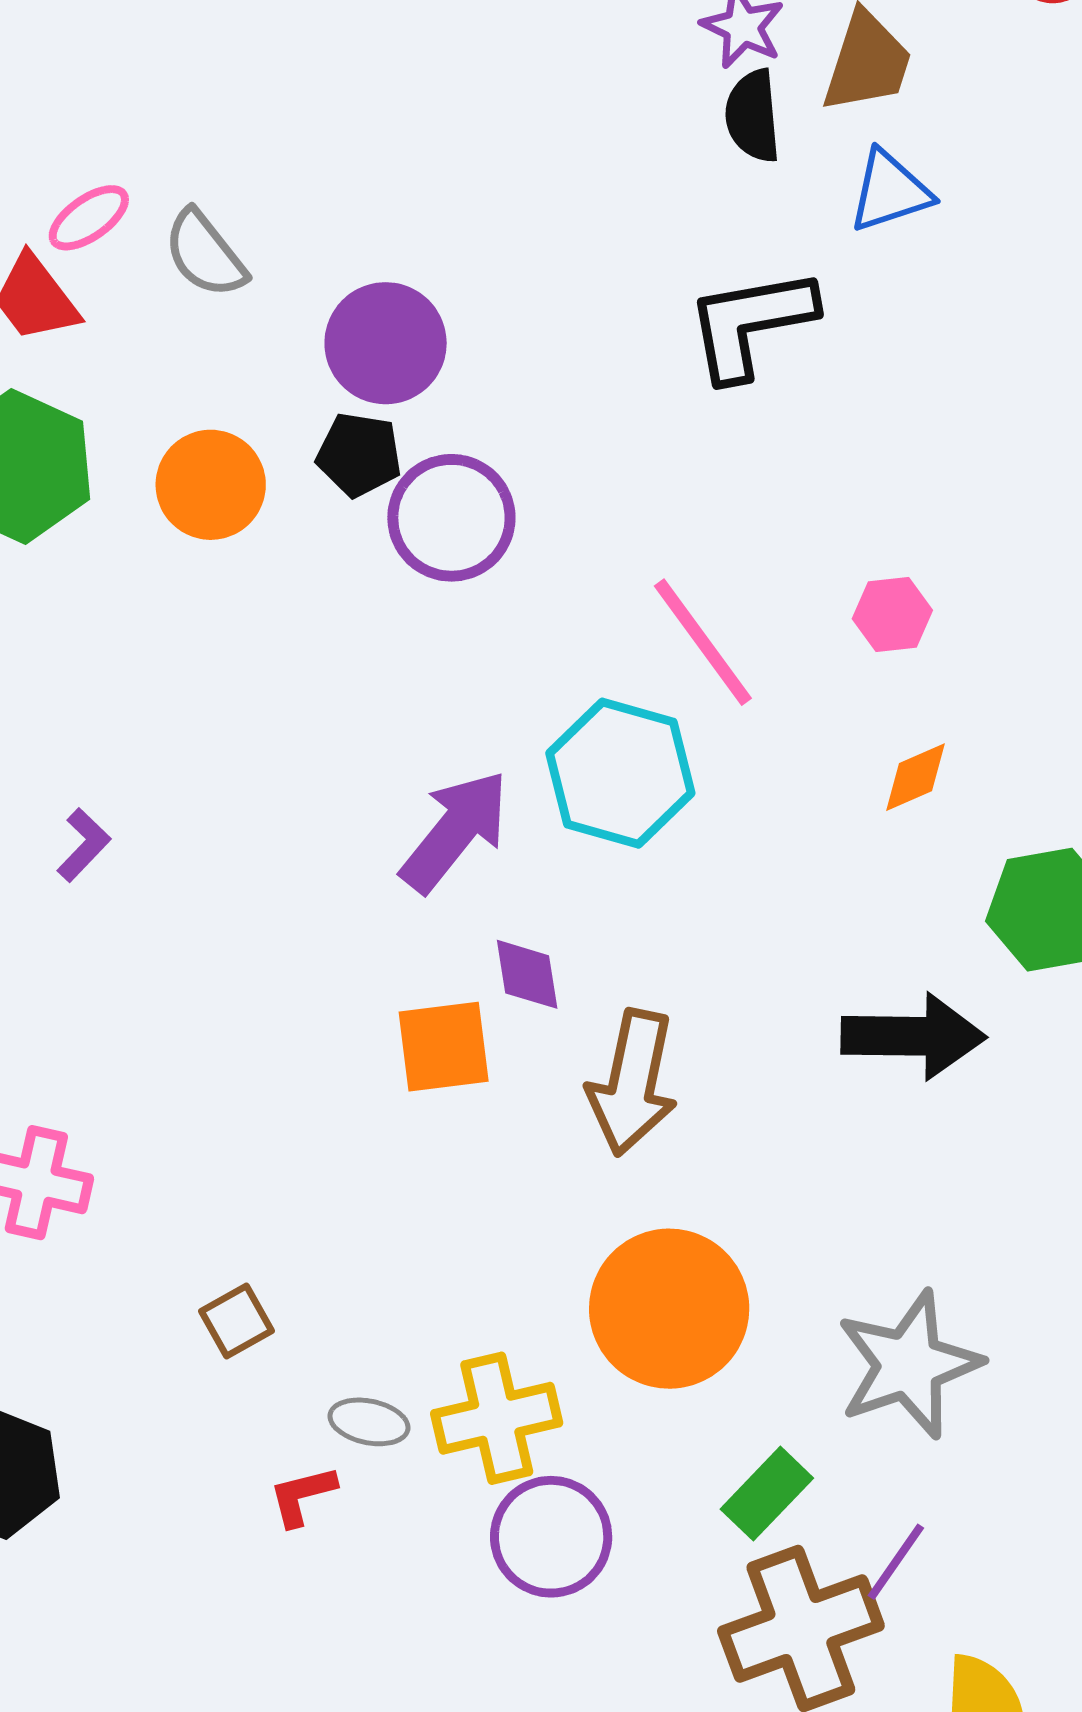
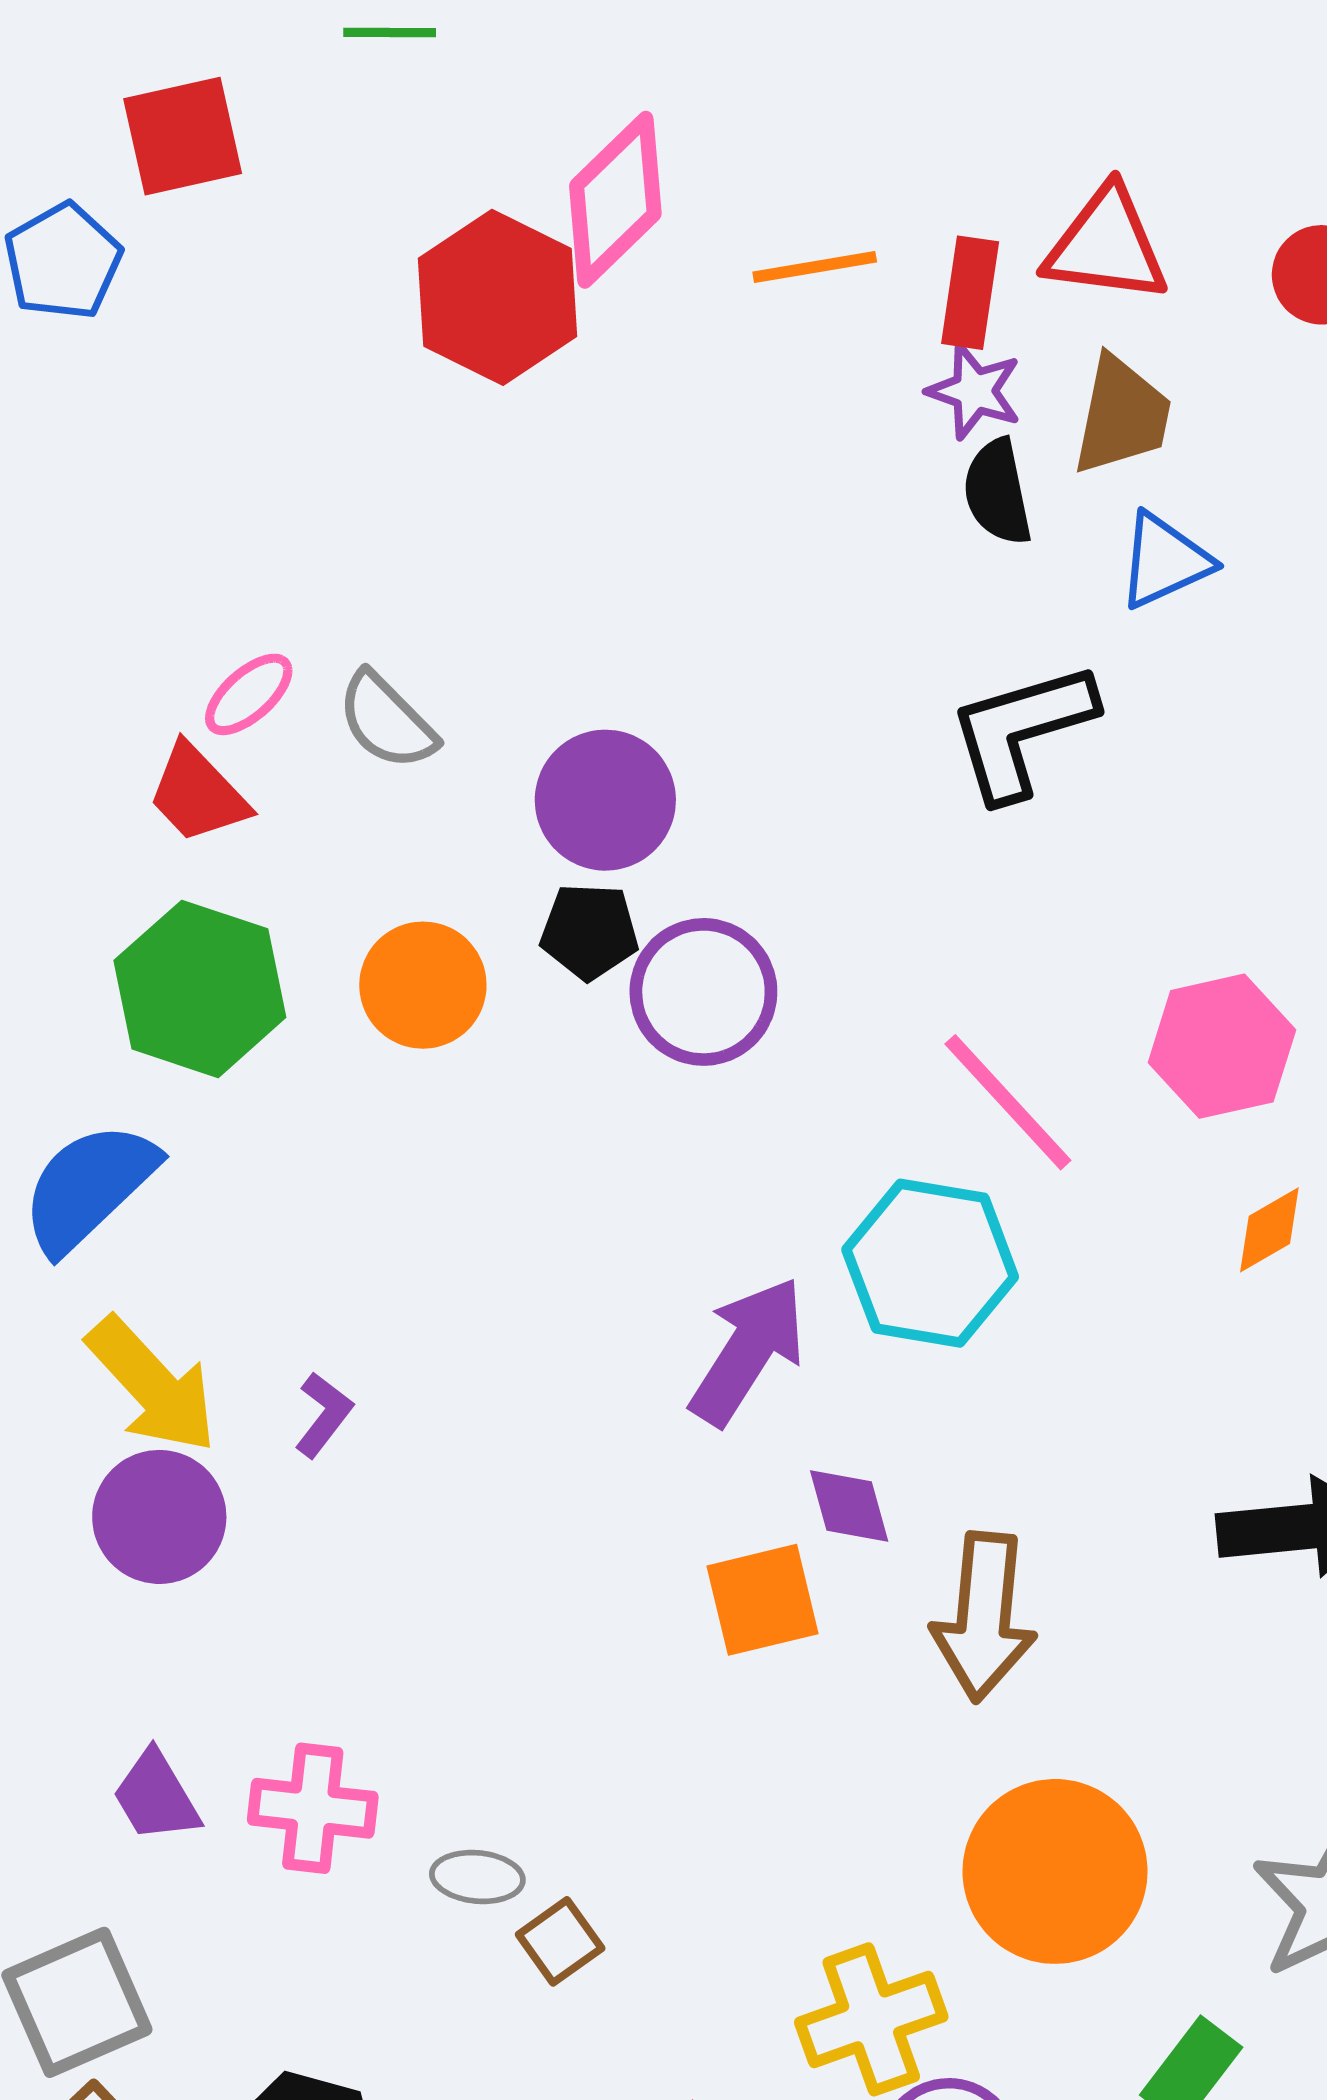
pink hexagon: (892, 615) -> (1222, 1046), size x1.6
gray ellipse: (369, 1422) -> (477, 1877), moved

